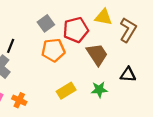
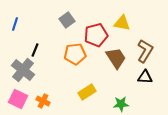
gray square: (46, 23) -> (67, 20), moved
brown L-shape: (128, 30) -> (145, 51), moved
green star: (99, 90) -> (121, 104), moved

